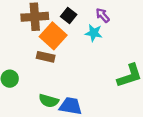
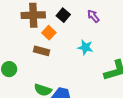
cyan star: (94, 33) -> (85, 47), moved
orange square: (53, 36) -> (49, 33), size x0.6

